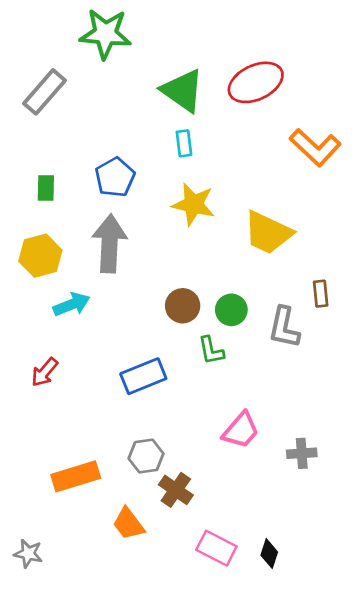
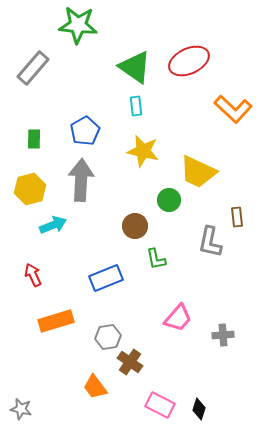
green circle: (231, 310) -> (169, 200), moved
red arrow: (45, 372) -> (33, 275), turned 115
orange rectangle: (76, 476) -> (56, 321), moved

